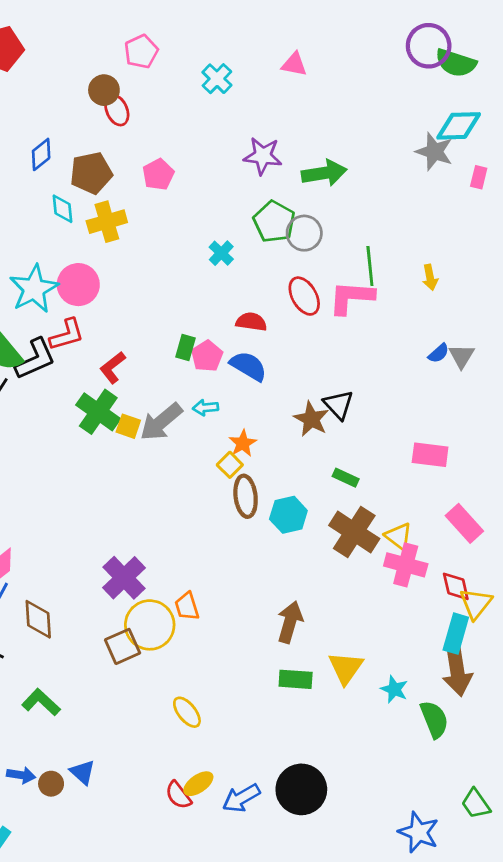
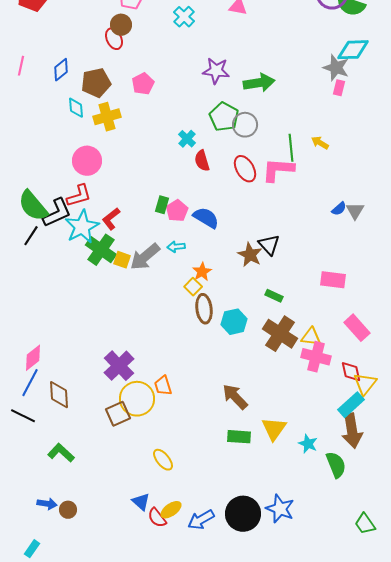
brown circle: (104, 90) -> (121, 25), moved
pink rectangle: (479, 177) -> (339, 88), moved
yellow arrow: (430, 277) -> (320, 143), moved, turned 132
cyan star: (34, 289) -> (82, 227), moved
red semicircle: (251, 322) -> (202, 161), moved, turned -115
yellow triangle: (399, 536) -> (311, 337), turned -30
brown arrow: (290, 622) -> (235, 397), turned -60
cyan rectangle: (456, 634) -> (351, 405), turned 32
blue triangle: (83, 772) -> (141, 502), moved
blue star: (419, 832) -> (280, 509), moved

